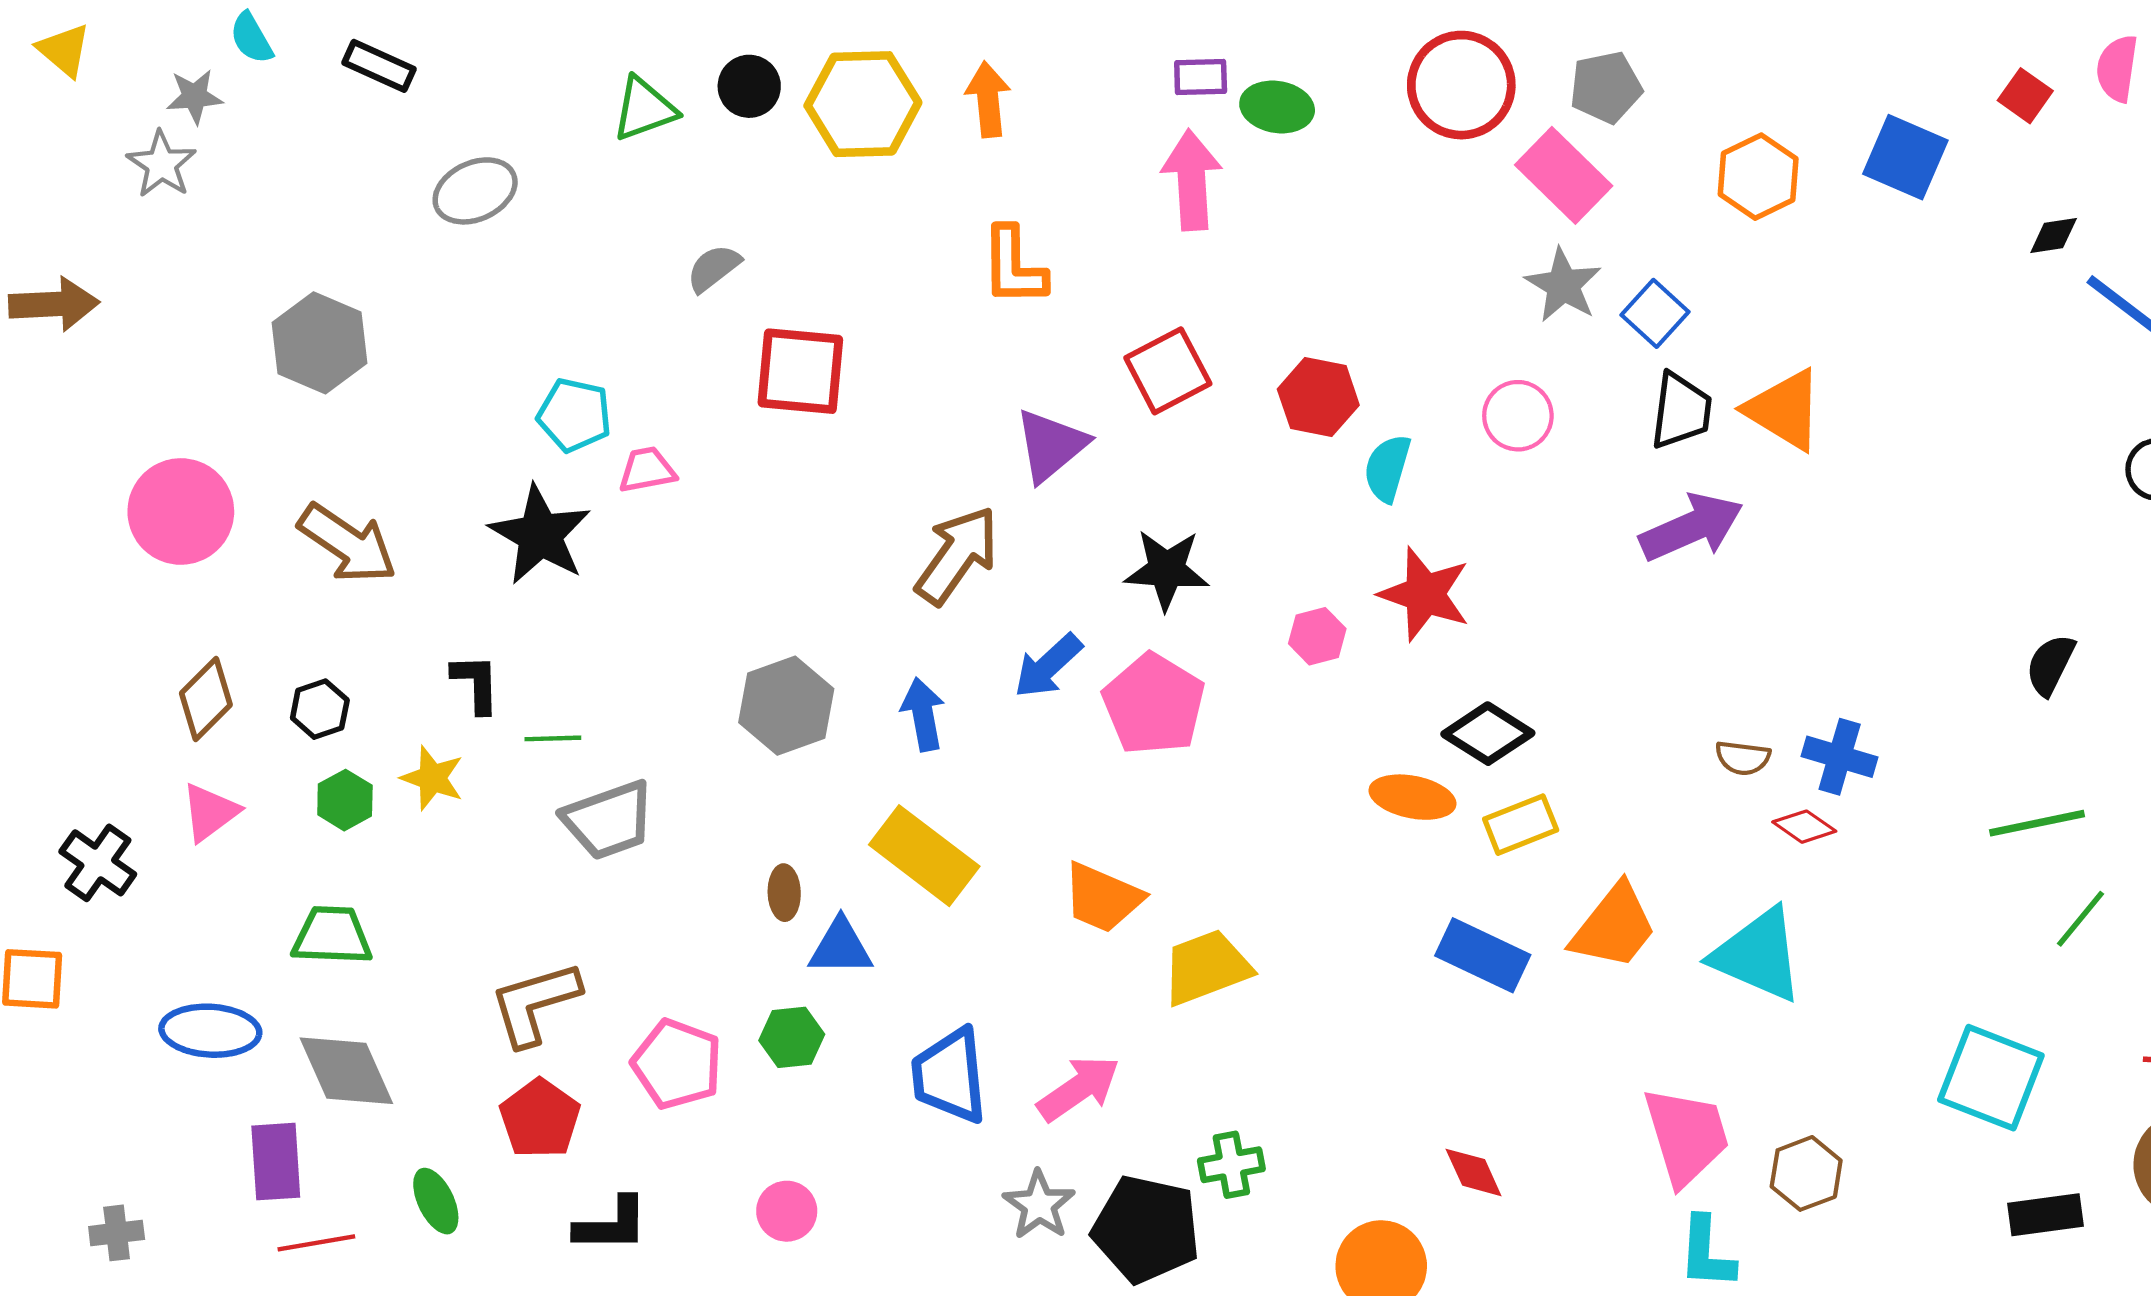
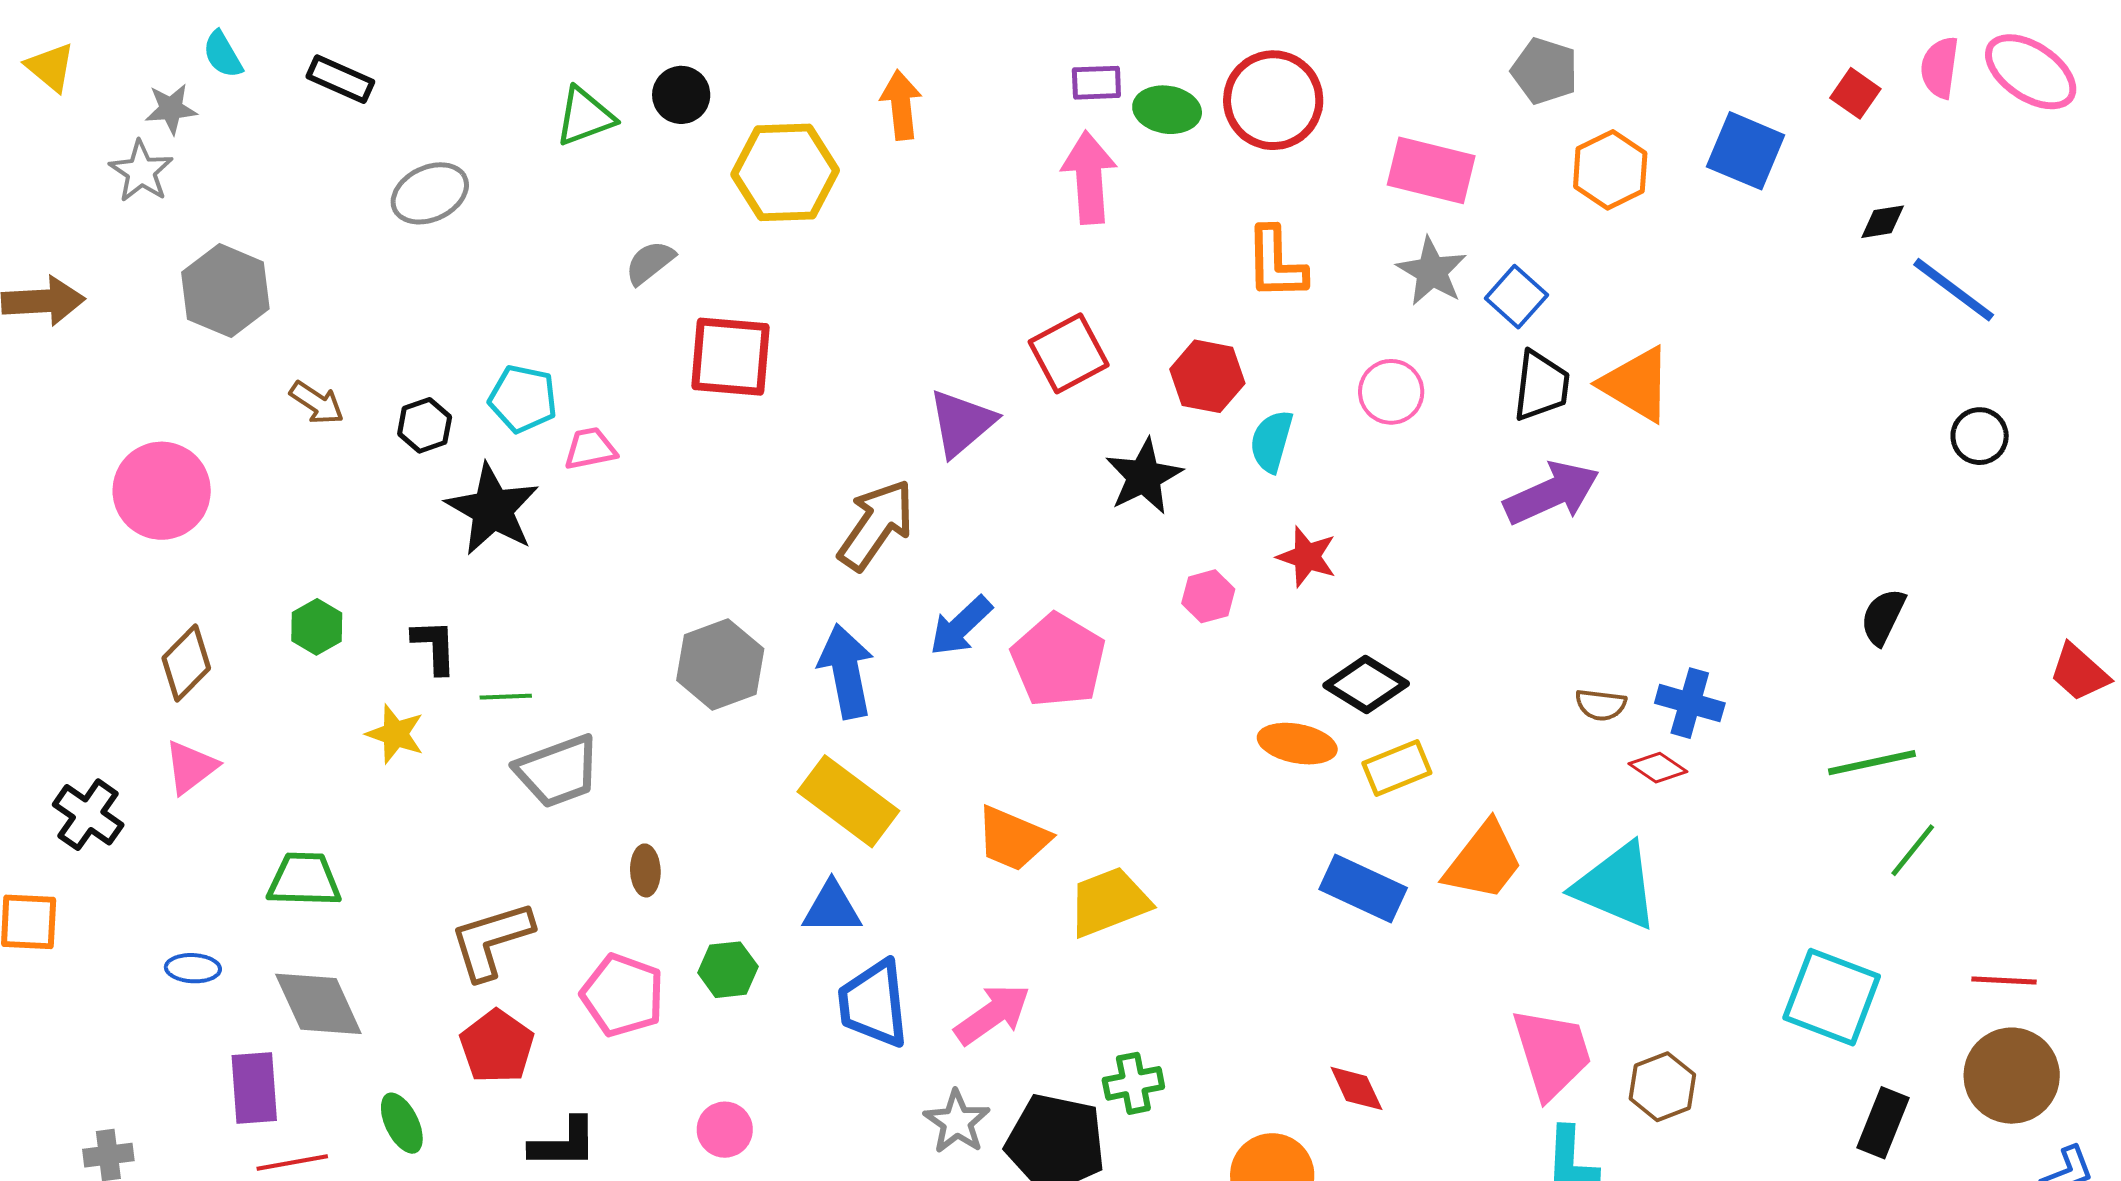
red circle: (1461, 85) -> (1273, 100), moved
gray pentagon: (1606, 87) -> (1545, 71), moved, turned 30
yellow hexagon: (863, 104) -> (785, 172), moved
pink rectangle: (1564, 175) -> (1431, 170), turned -30
orange L-shape: (1014, 266) -> (1276, 263), moved
gray hexagon: (319, 343) -> (225, 291), moved
brown arrow: (347, 544) -> (317, 403), moved, size x0.6
black star: (1167, 570) -> (1144, 476), moved, turned -30
red star: (1425, 594) -> (1307, 557), size x0.7
black hexagon: (320, 709) -> (425, 425), moved
blue arrow: (923, 714) -> (846, 671), size x1.4
green hexagon: (345, 800) -> (317, 627), moved
brown ellipse: (784, 893) -> (645, 870), moved
blue triangle: (841, 947) -> (832, 908), moved
blue ellipse: (210, 1031) -> (193, 968), size x0.6
black rectangle: (2045, 1215) -> (1883, 1123), turned -60

